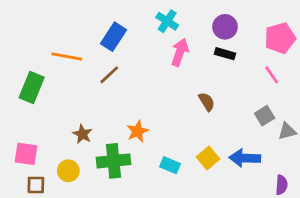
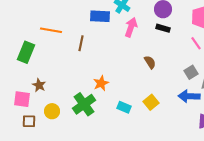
blue rectangle: (114, 37) -> (100, 16), moved, turned 60
brown line: (109, 75) -> (81, 43), turned -35
brown star: (82, 134) -> (39, 85), moved
blue arrow: (245, 158) -> (189, 96), moved
green cross: (114, 161) -> (84, 104), turned -30

